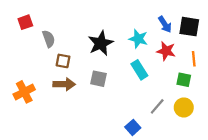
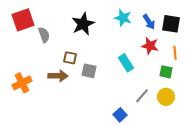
red square: (25, 22) -> (23, 20), size x1.6
cyan star: (138, 39) -> (123, 18), moved
black star: (101, 43) -> (83, 24), moved
brown square: (63, 61) -> (70, 58), moved

